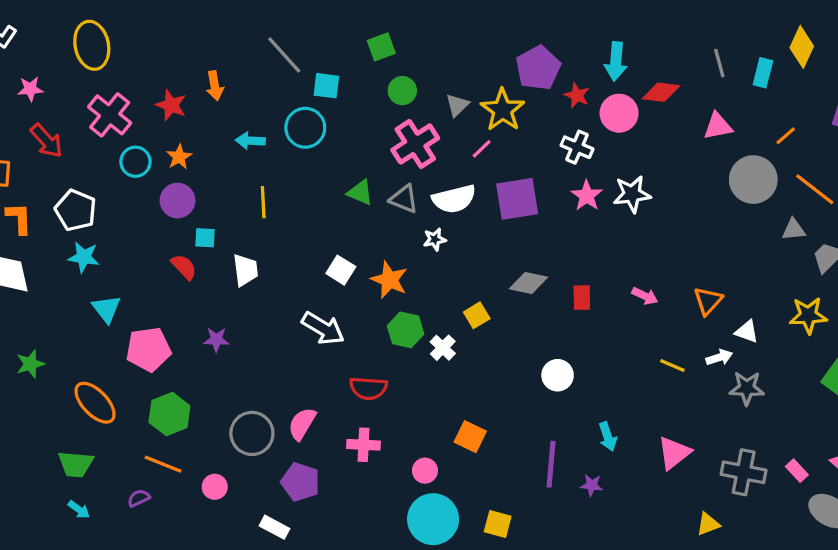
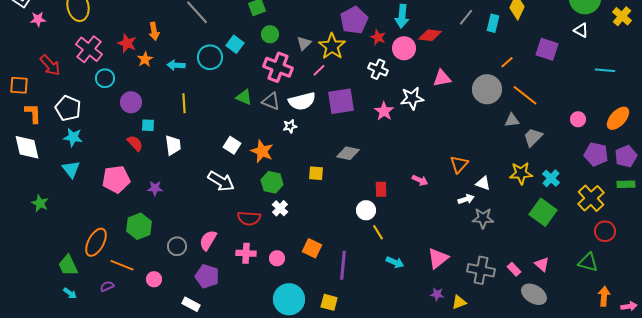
gray line: (719, 63) -> (466, 17), turned 54
cyan square: (326, 86) -> (235, 44), moved, turned 30
pink star: (30, 89) -> (38, 19), moved
pink triangle: (718, 126) -> (442, 78), moved
pink cross: (415, 144) -> (278, 67), turned -36
orange star: (179, 157) -> (145, 59), moved
pink star: (587, 196) -> (384, 111), moved
pink arrow: (645, 296) -> (420, 180), moved
red rectangle: (582, 298) -> (381, 189), moved
cyan triangle: (106, 309) -> (71, 169), moved
yellow square: (477, 315) -> (316, 173), turned 35
white cross: (443, 348) -> (280, 208), moved
pink pentagon: (148, 349) -> (116, 179), moved
green star: (30, 364) -> (40, 203), turned -30
yellow line: (672, 366) -> (378, 232), moved, turned 35
orange ellipse: (95, 403) -> (96, 242), moved, turned 72
green hexagon: (169, 414) -> (139, 226), moved
gray circle: (252, 433) -> (177, 246), size x0.7
cyan arrow: (608, 437) -> (395, 262), moved, turned -48
green trapezoid: (76, 464) -> (68, 265), turned 60
purple line: (551, 464) -> (343, 265), moved
pink circle: (425, 471) -> (277, 258), moved
purple star: (592, 485) -> (437, 294), moved

